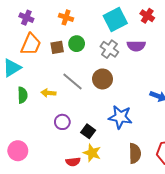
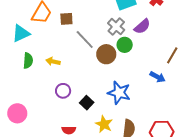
green circle: (77, 44) -> (125, 45), moved
purple semicircle: (136, 46) -> (142, 26), turned -48
gray line: (72, 82) -> (85, 40), moved
yellow star: (92, 153) -> (104, 124), moved

